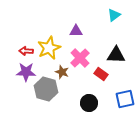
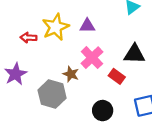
yellow star: (49, 48) -> (56, 27), moved
red arrow: (26, 51) -> (29, 38), moved
purple star: (26, 72) -> (16, 74), moved, turned -30

